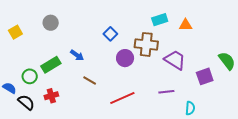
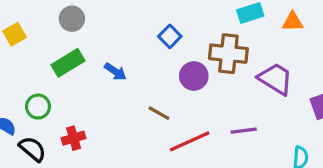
green rectangle: (51, 65) -> (68, 63), moved
brown line: (90, 80) -> (159, 113), moved
purple line: (166, 92) -> (244, 131), moved

